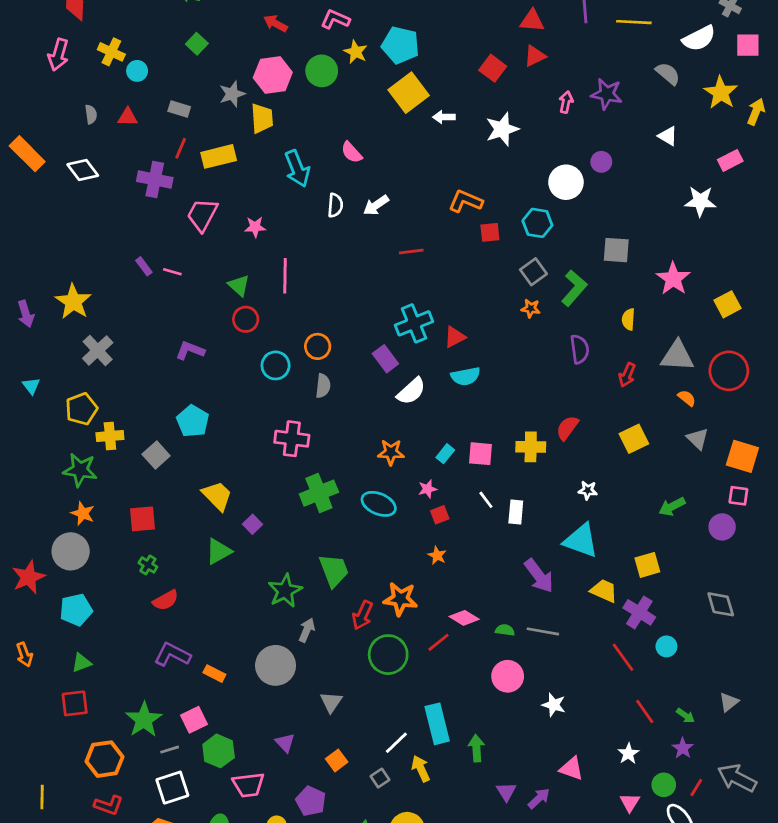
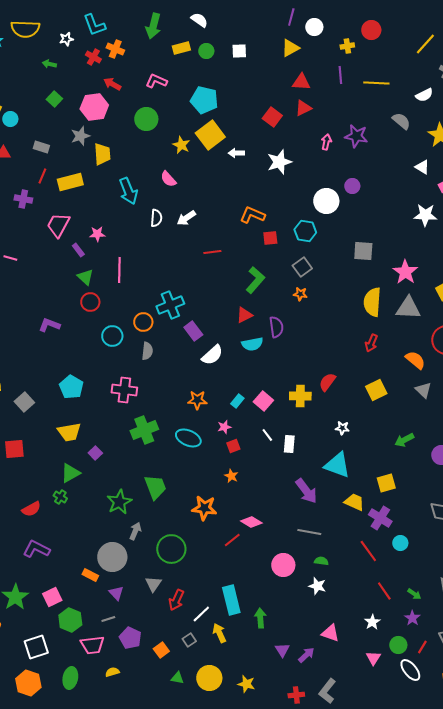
white semicircle: (699, 38) -> (424, 95), size x0.7
yellow star: (356, 52) -> (181, 145), moved
pink hexagon: (273, 75) -> (94, 107), moved
white triangle: (668, 136) -> (422, 167), moved
purple cross: (155, 179) -> (23, 199), size x0.7
purple rectangle: (144, 266) -> (78, 250), moved
pink line: (172, 272) -> (10, 258), moved
green L-shape: (574, 288) -> (255, 280), moved
yellow semicircle: (628, 319) -> (372, 302), size x1.8
cyan cross: (414, 323) -> (170, 305), moved
purple semicircle: (580, 349) -> (276, 327), moved
gray triangle: (677, 356) -> (408, 308), moved
orange semicircle: (687, 398) -> (415, 360), size x1.5
cyan pentagon: (193, 421) -> (71, 387), moved
pink square: (480, 454) -> (263, 401), turned 36
yellow trapezoid: (217, 496) -> (69, 432), turned 125
green cross: (148, 565) -> (60, 497), moved
red arrow: (362, 615) -> (176, 600), moved
green semicircle: (505, 630) -> (321, 561), moved
green circle: (388, 655) -> (171, 549), moved
orange rectangle: (214, 674) -> (90, 575), moved
purple triangle: (285, 743) -> (116, 593), moved
gray line: (170, 750) -> (108, 619), moved
orange square: (337, 760) -> (161, 650), moved
purple pentagon: (311, 801) -> (130, 638), moved

